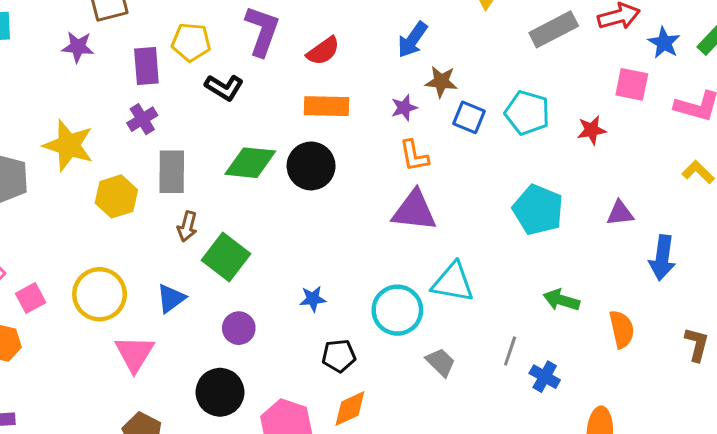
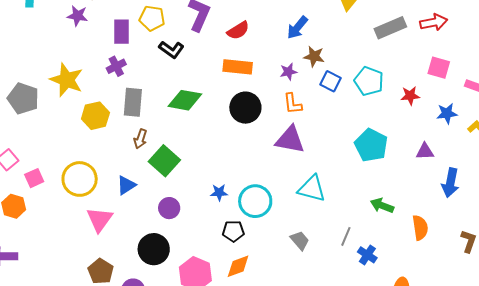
blue star: (664, 43) -> (447, 113), moved, turned 30
black circle: (311, 166) -> (245, 108), moved
cyan circle: (397, 310) -> (255, 201), moved

